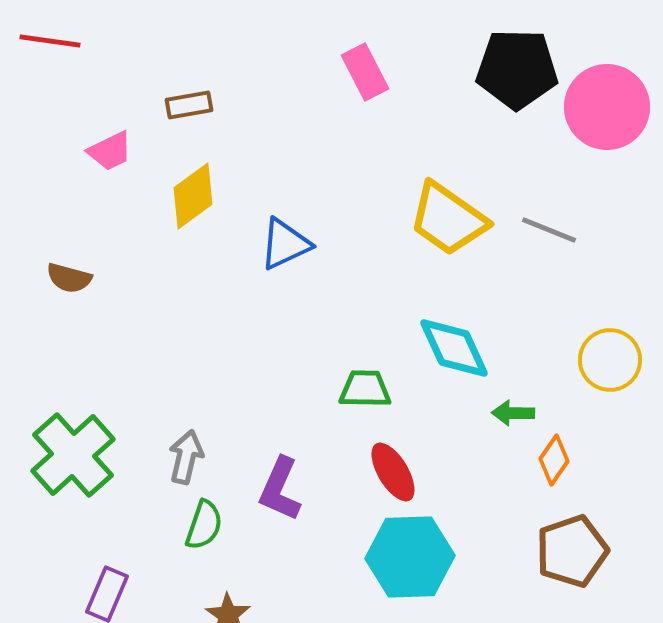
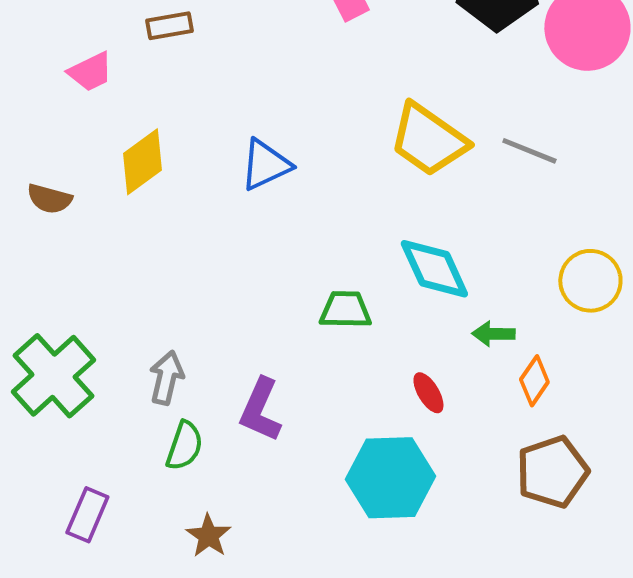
yellow diamond: (193, 196) -> (142, 162), moved
red ellipse: (393, 472) -> (428, 393), moved, size x0.7

